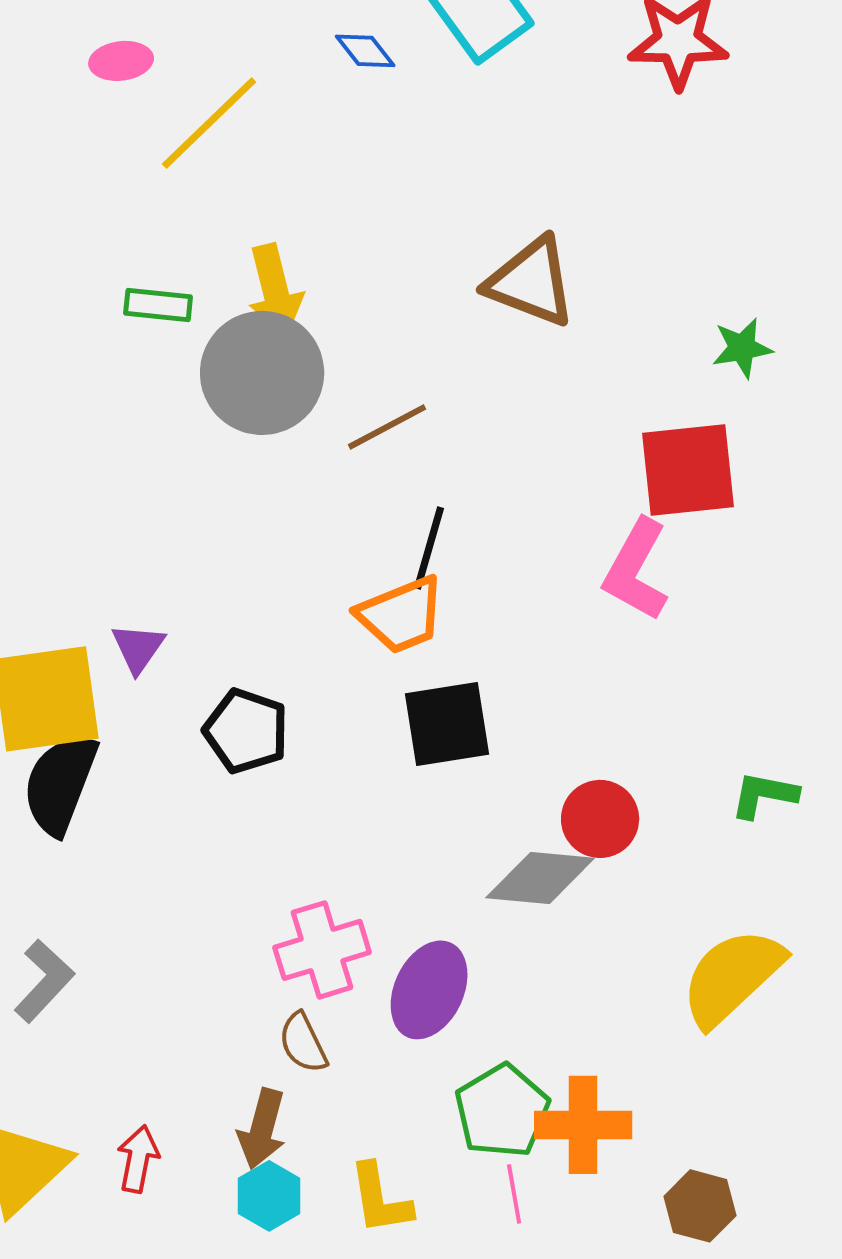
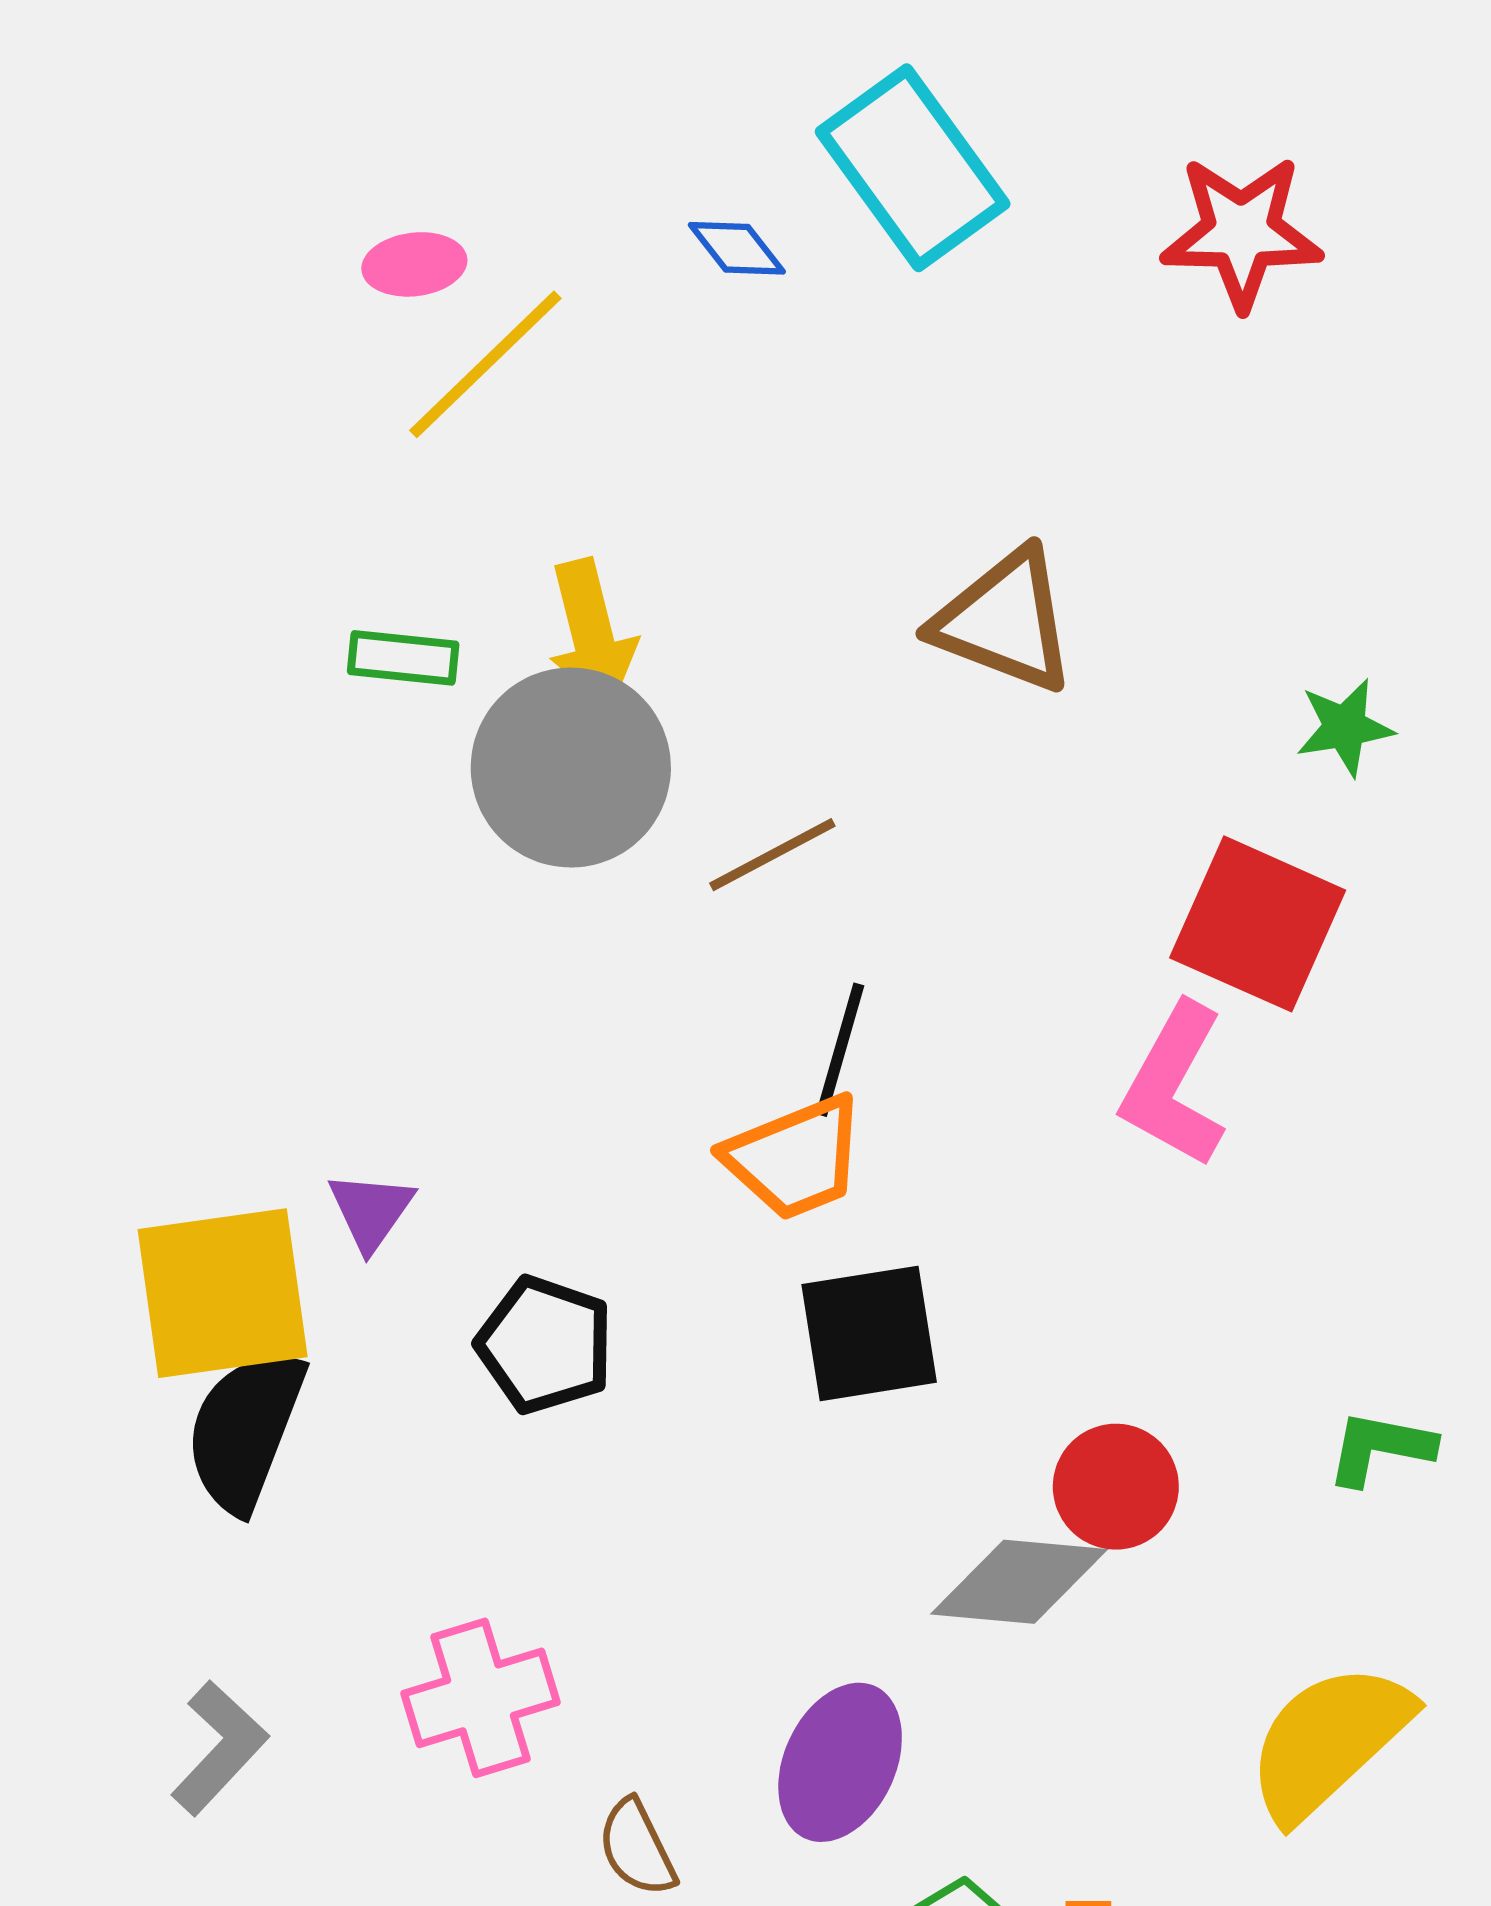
pink ellipse: (121, 61) -> (414, 264), moved
red square: (688, 470) -> (1258, 924), turned 30
pink cross: (322, 950) -> (481, 1698), moved

